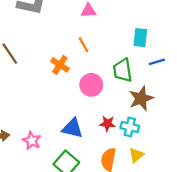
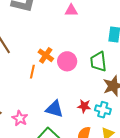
orange line: (84, 45) -> (32, 72), moved, turned 40
pink circle: (91, 85) -> (67, 61), moved

